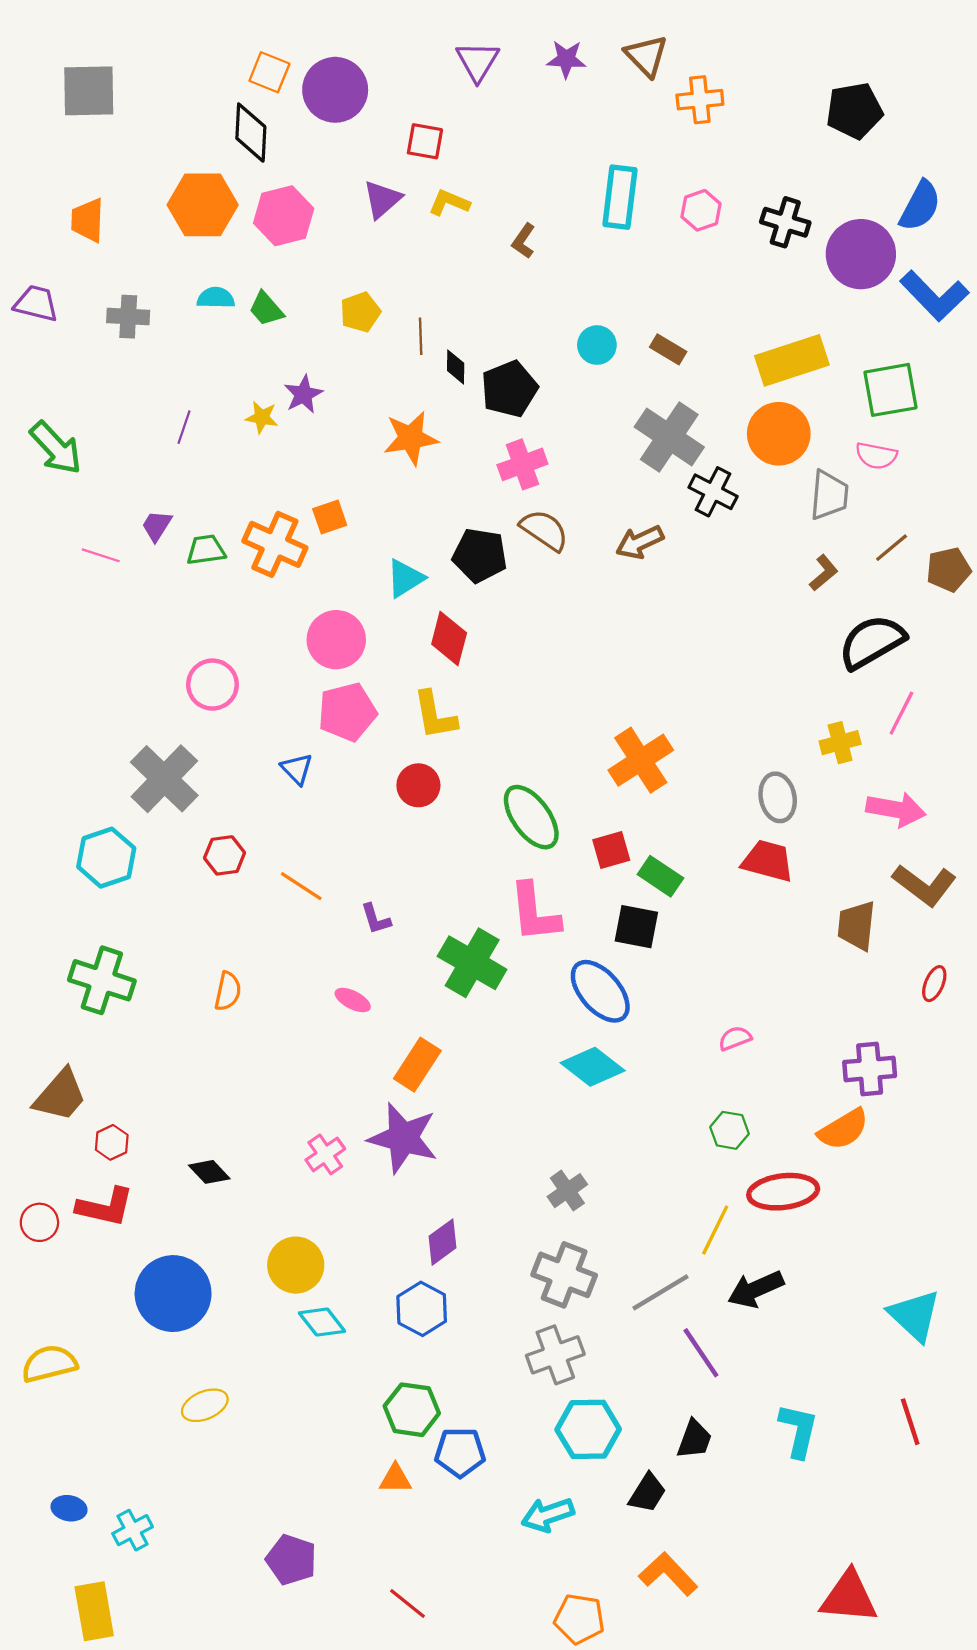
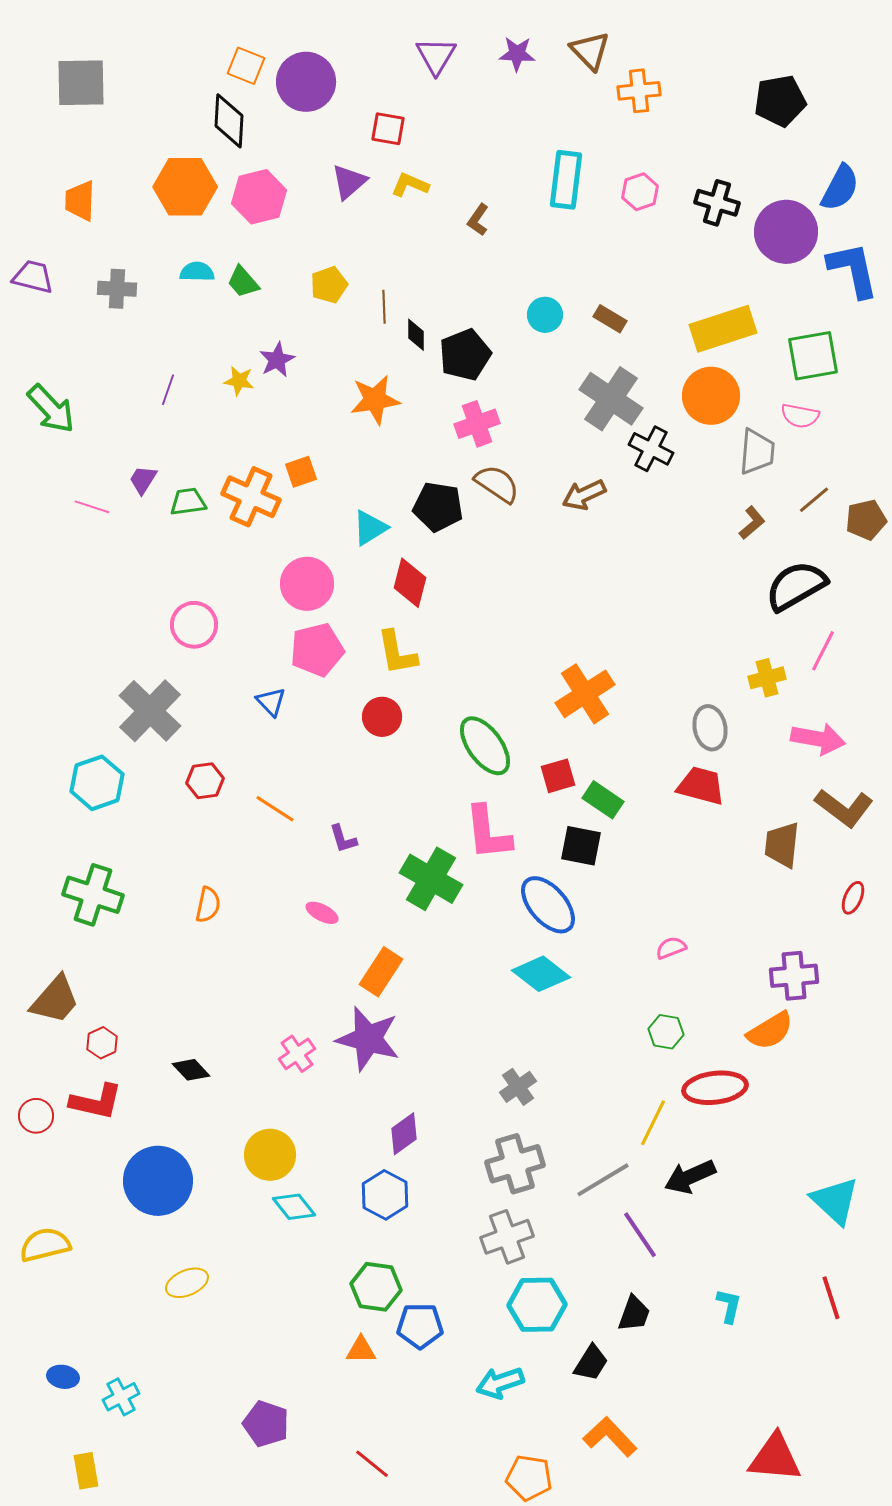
blue L-shape: (934, 296) -> (853, 270), turned -148
gray cross: (564, 1275) -> (515, 1164), turned -38
cyan L-shape: (798, 1430) -> (729, 1306), size x0.7
yellow rectangle: (94, 1611) -> (86, 1471), size x0.7

